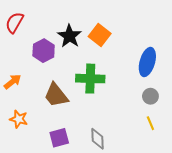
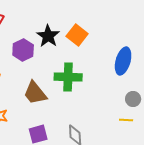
gray circle: (150, 96) -> (133, 99), moved
yellow line: (150, 123) -> (126, 120), turned -64

